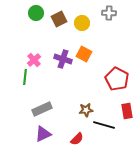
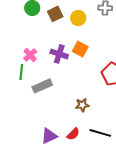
gray rectangle: (42, 109) -> (42, 86), moved
black line: (104, 125) -> (100, 133), moved
purple triangle: (43, 134) -> (49, 136), moved

